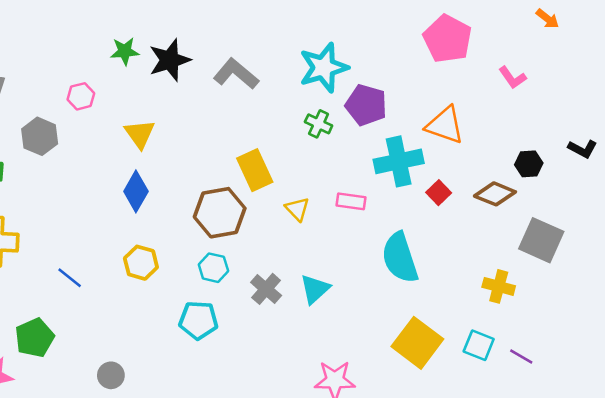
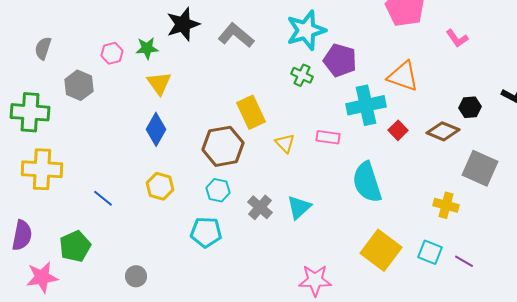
green star: (125, 51) -> (147, 48), moved

